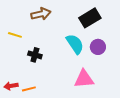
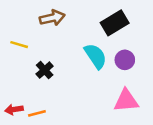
black cross: (35, 55) -> (45, 70), turned 32
pink triangle: (84, 79) -> (126, 101), moved

